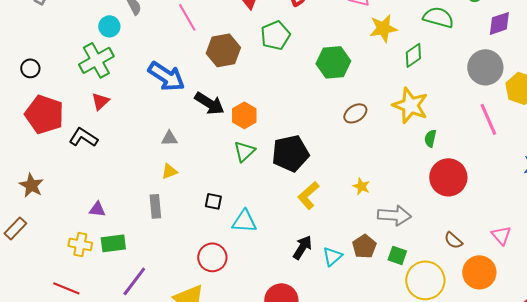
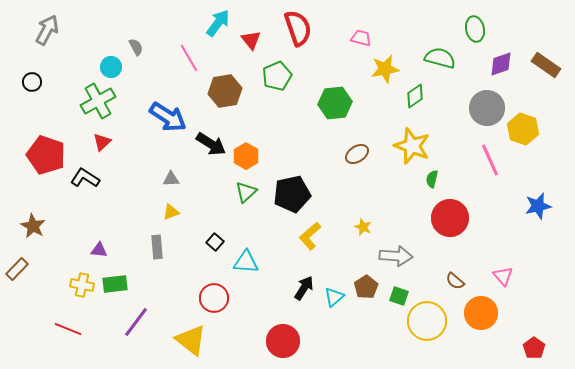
black circle: (30, 68) -> (32, 82), moved
black square: (213, 201) -> (215, 242), turned 30

